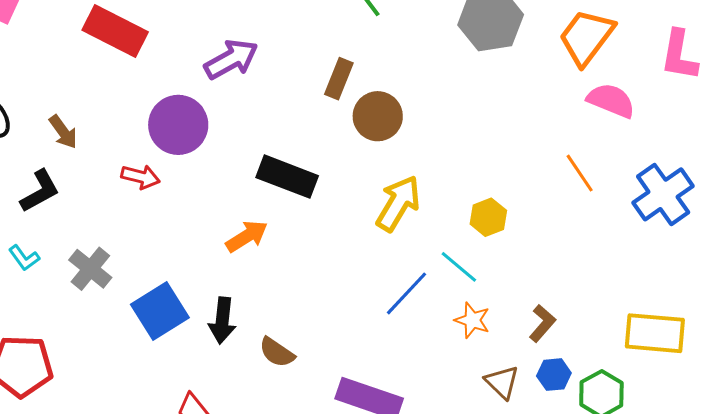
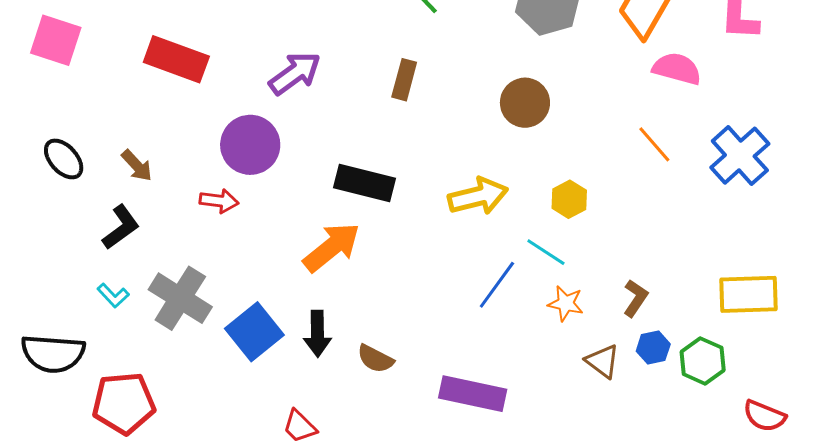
brown circle: (378, 116) -> (525, 103), moved
yellow arrow: (398, 203) -> (478, 196), turned 52
orange arrow: (247, 236) -> (332, 247), size x1.4
gray cross: (90, 269) -> (180, 298), size x1.4

